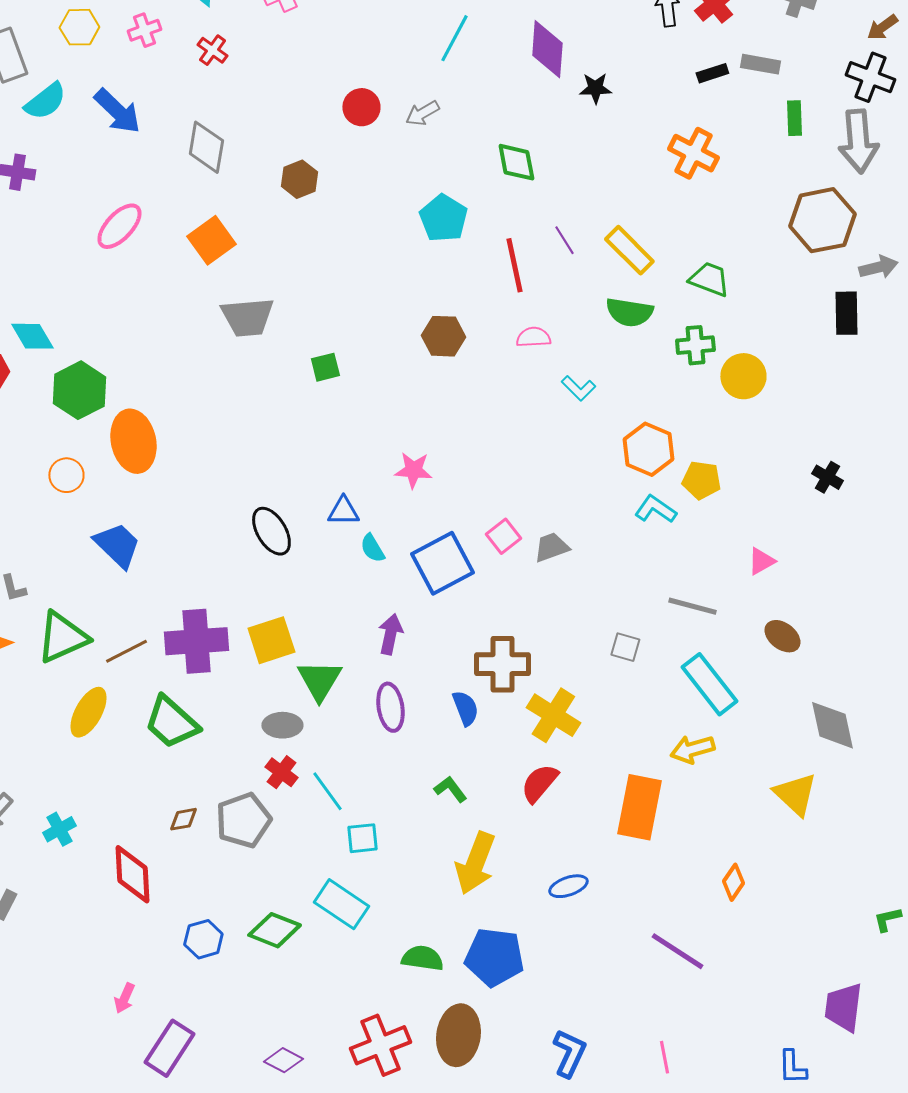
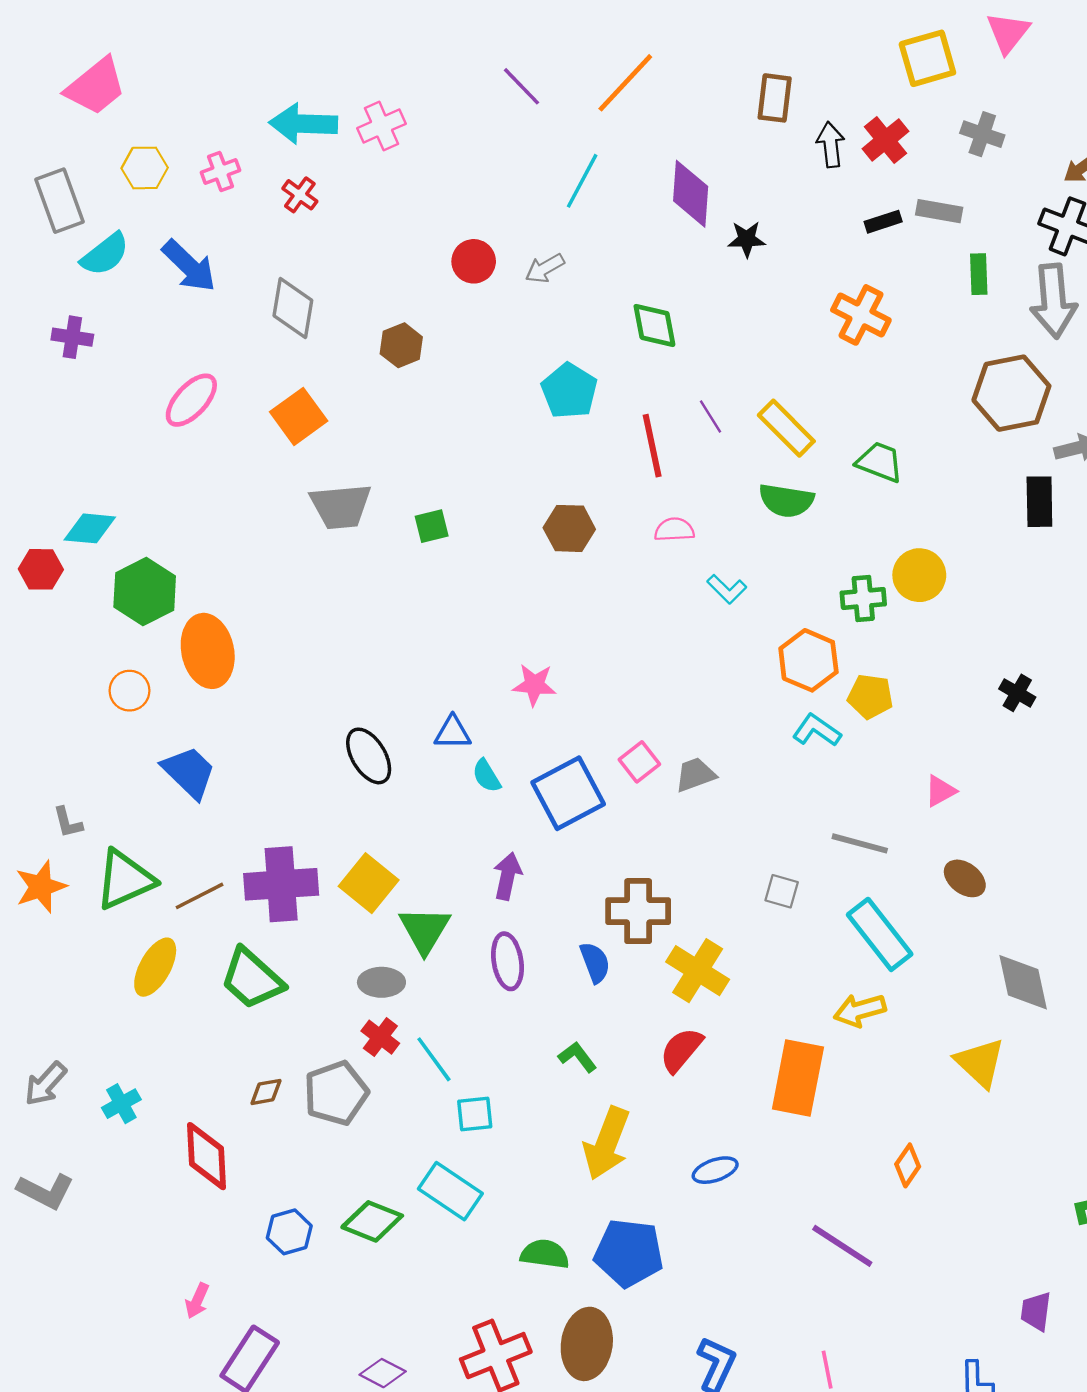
cyan diamond: (32, 336) -> (90, 528), turned -54
green cross: (695, 345) -> (863, 598), moved
green square: (325, 367) -> (432, 526), moved
yellow square: (271, 640) -> (369, 883), turned -33
purple trapezoid: (843, 1007) -> (1036, 1311), size x0.7

